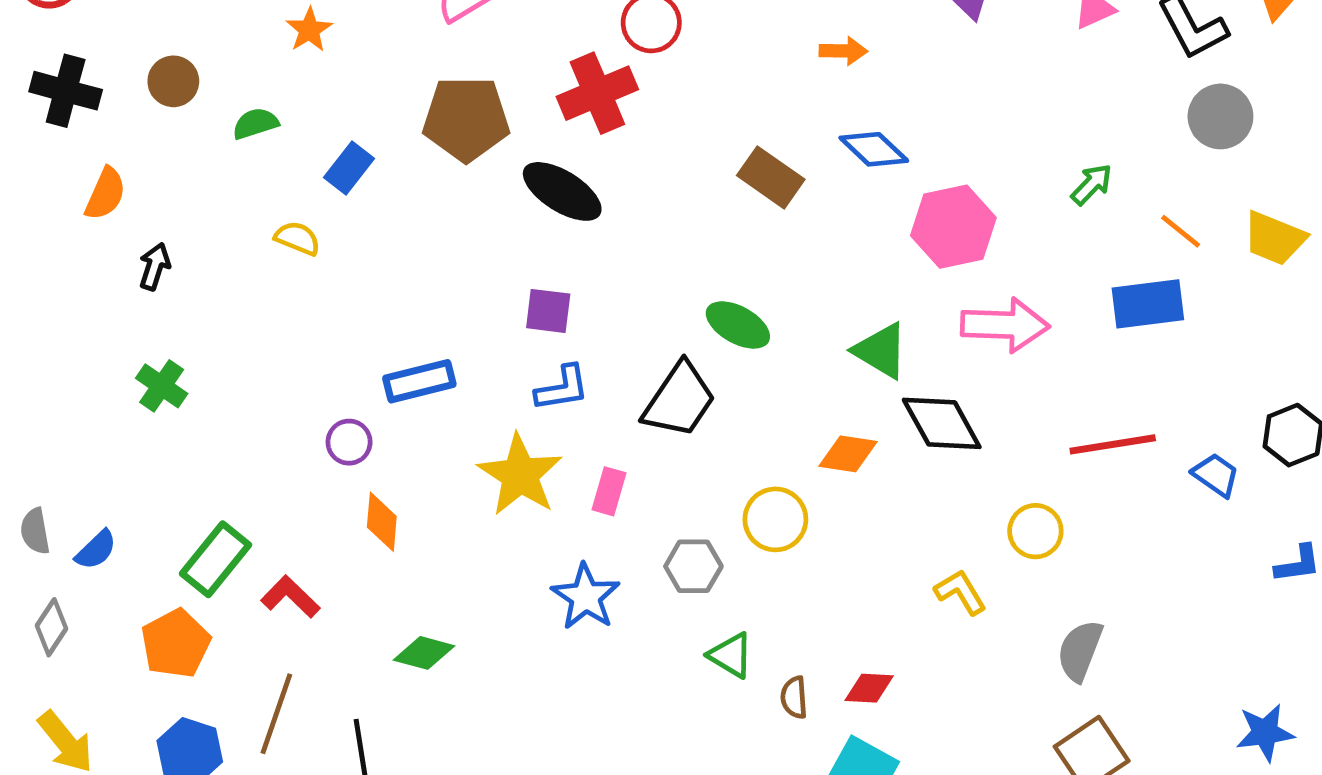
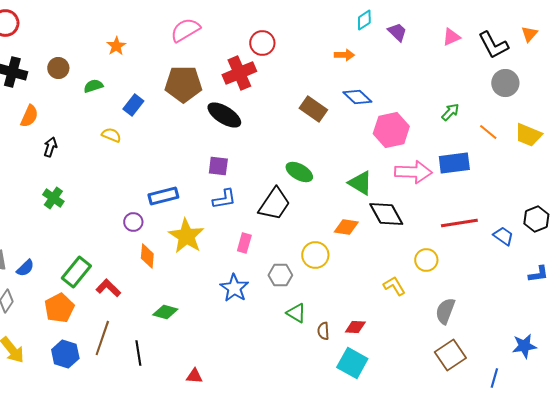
blue rectangle: (1148, 304) -> (454, 163), moved
yellow star: (520, 475) -> (186, 236), moved

